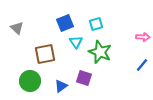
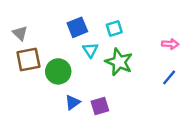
brown square: (45, 54) -> (28, 60), moved
purple square: (84, 78) -> (100, 106), moved, turned -35
green circle: (30, 81) -> (58, 71), moved

